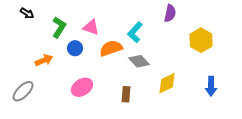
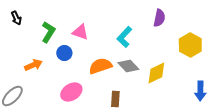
black arrow: (27, 13) -> (16, 18), turned 32
orange semicircle: (111, 48) -> (100, 66), moved
yellow diamond: (167, 83) -> (156, 73), moved

